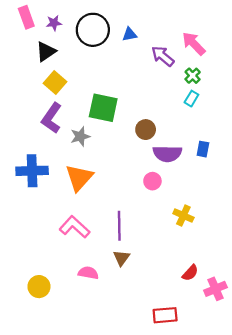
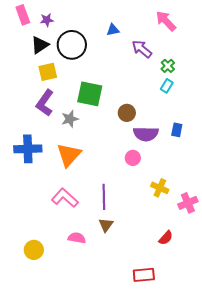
black circle: (93, 30) -> (72, 45), moved
pink arrow: (194, 44) -> (166, 21), moved
yellow square: (55, 83) -> (48, 72), turned 36
pink cross: (215, 289) -> (188, 203), moved

